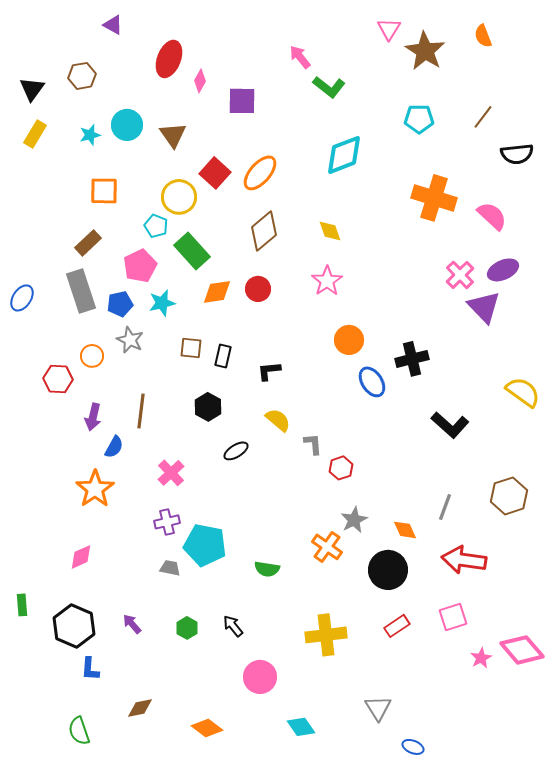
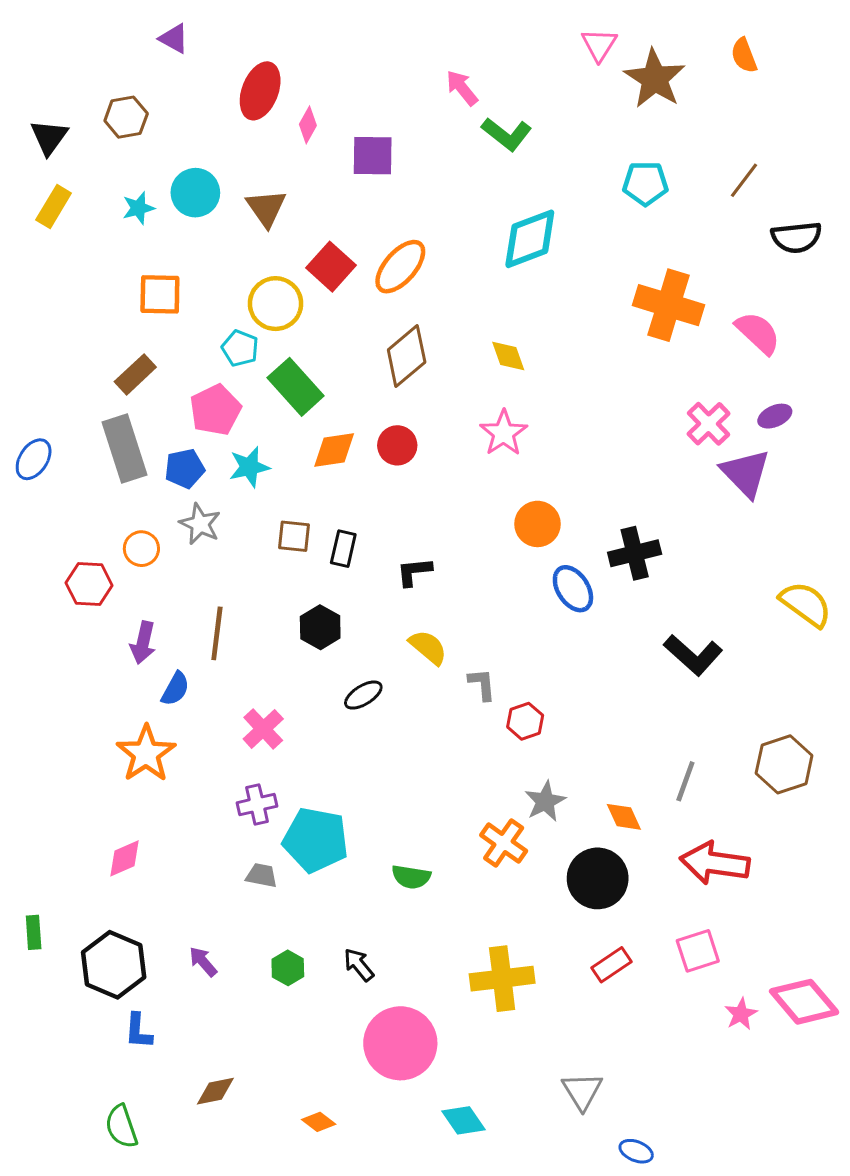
purple ellipse: (503, 270) -> (775, 416), size x0.7
pink circle: (260, 677) -> (400, 1043), size x1.4
orange diamond: (207, 728) -> (319, 1122), size x0.7

